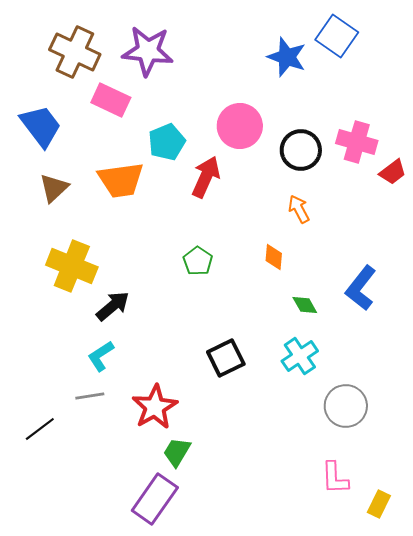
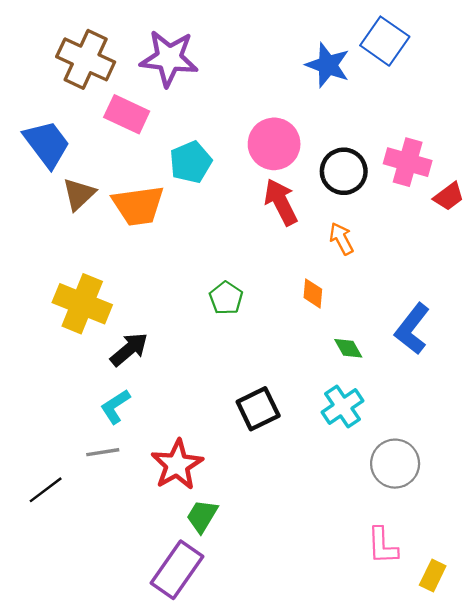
red arrow: (206, 177) -> (281, 202), moved, turned -51
brown triangle: (54, 188) -> (79, 194), moved

